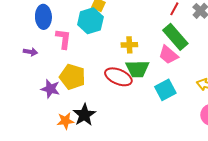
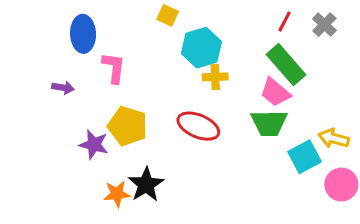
cyan hexagon: (90, 21) -> (201, 48), moved
green trapezoid: (137, 69) -> (269, 123), moved
cyan square: (165, 90) -> (304, 157), moved

